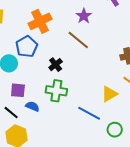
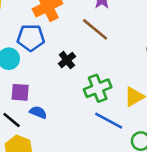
blue pentagon: (27, 47) -> (31, 38), turned 30
green cross: (56, 91) -> (98, 88), moved, turned -30

